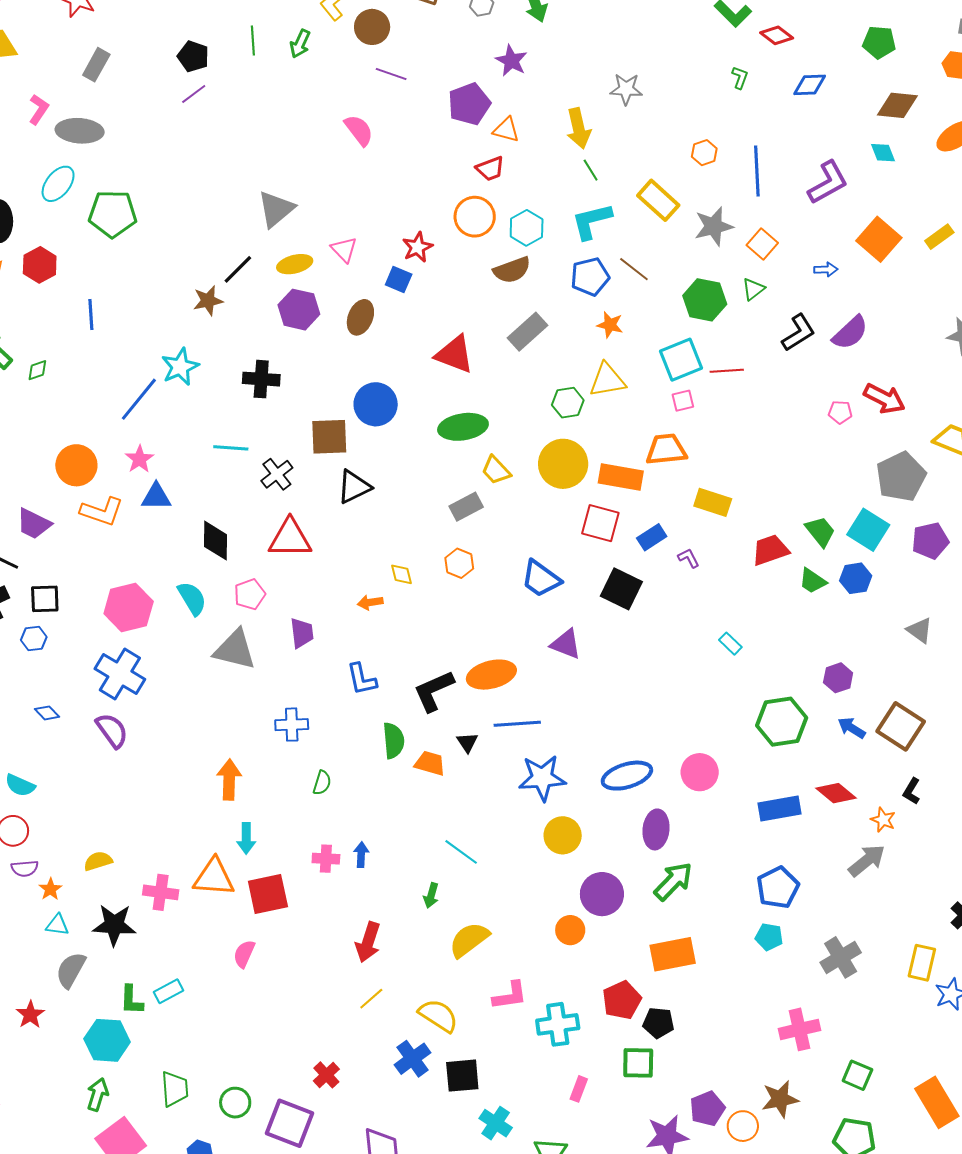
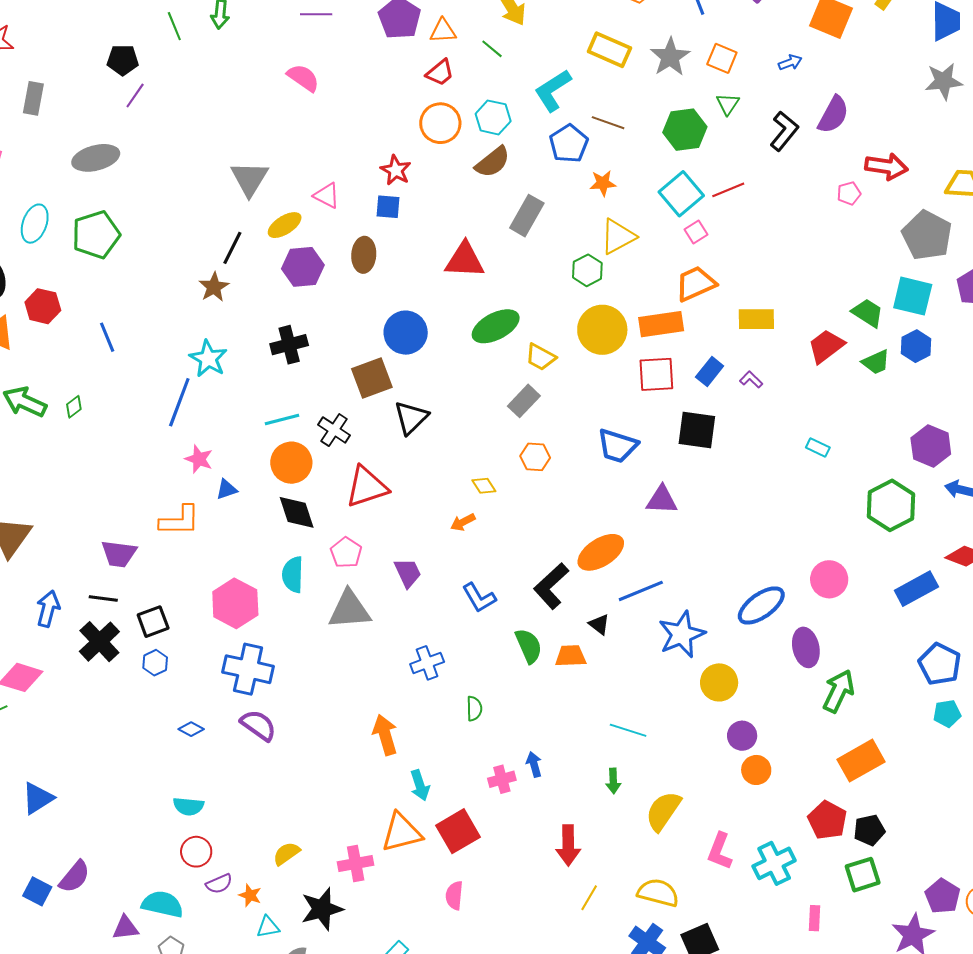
gray ellipse: (80, 131) -> (96, 158), moved
green line: (591, 170) -> (492, 49), moved
orange circle: (76, 465) -> (291, 463), moved
blue triangle: (156, 497) -> (227, 489), size x0.7
green trapezoid: (813, 581) -> (876, 362), turned -40
cyan semicircle: (192, 598) -> (293, 575), turned -129
purple hexagon: (838, 678) -> (931, 446), size x1.4
purple circle: (602, 894) -> (742, 736), moved, size x0.7
pink L-shape: (510, 996) -> (720, 851), turned 138

